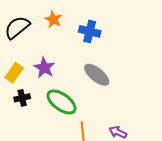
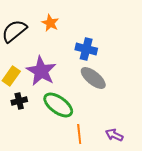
blue cross: (90, 31) -> (86, 49), moved
purple star: (44, 68) -> (41, 71), size x1.4

